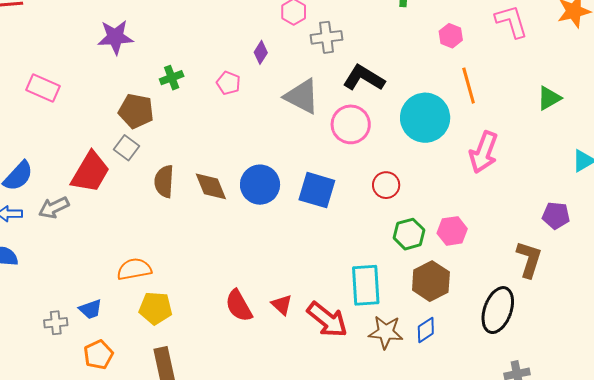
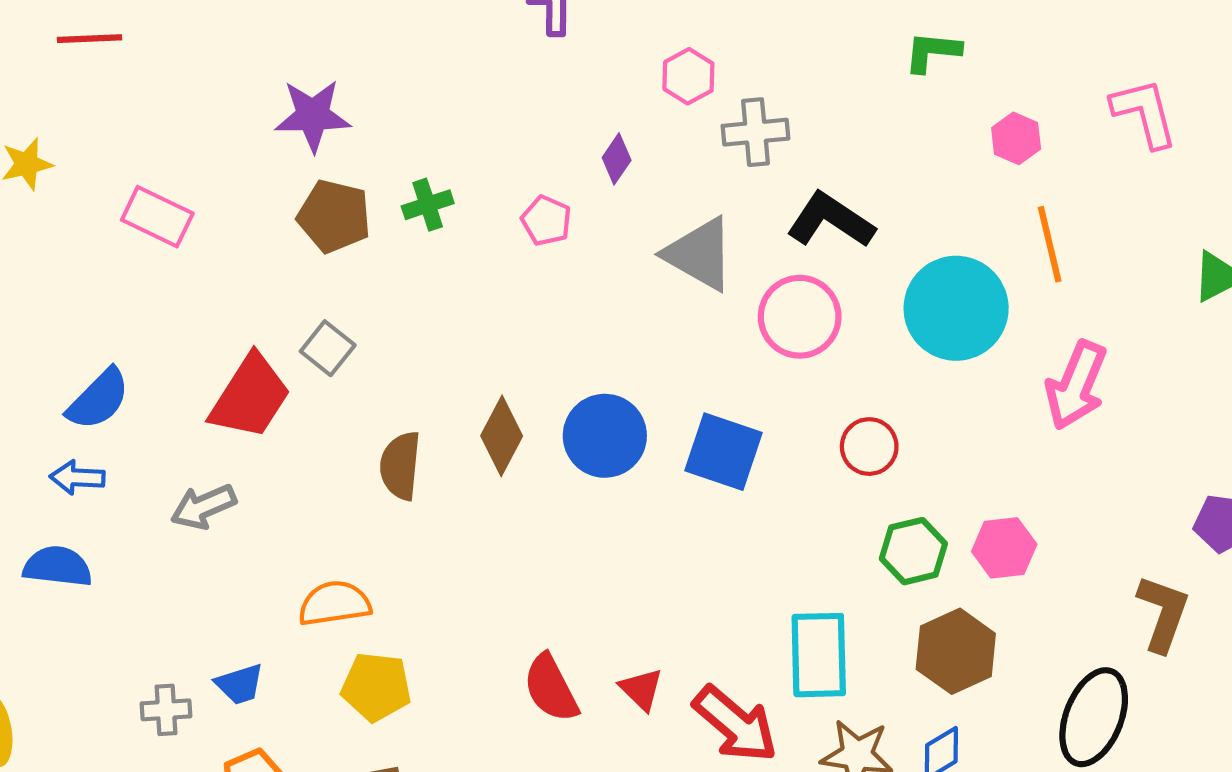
brown pentagon: (136, 111) -> (334, 216), moved
brown semicircle: (164, 181) -> (400, 466), moved
brown diamond: (211, 186) -> (502, 436), turned 48
gray arrow: (54, 208) -> (203, 507), moved

